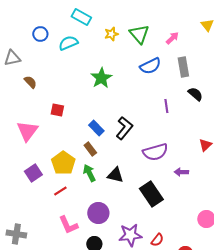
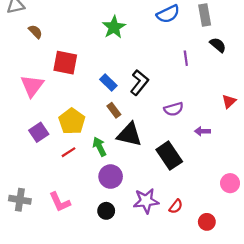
red square: (57, 110) -> (65, 63), size x1.6
brown rectangle: (90, 149) -> (114, 110), moved
purple semicircle: (155, 152) -> (174, 109), size x0.7
green arrow: (89, 173) -> (100, 147), moved
black triangle: (115, 175) -> (129, 135), size x1.4
pink L-shape: (68, 225) -> (60, 202), moved

